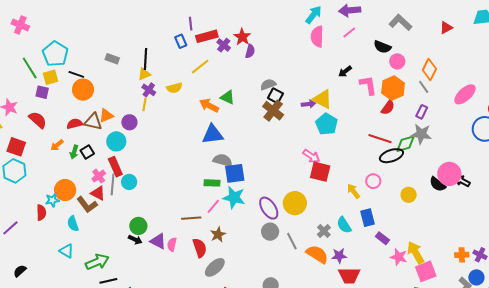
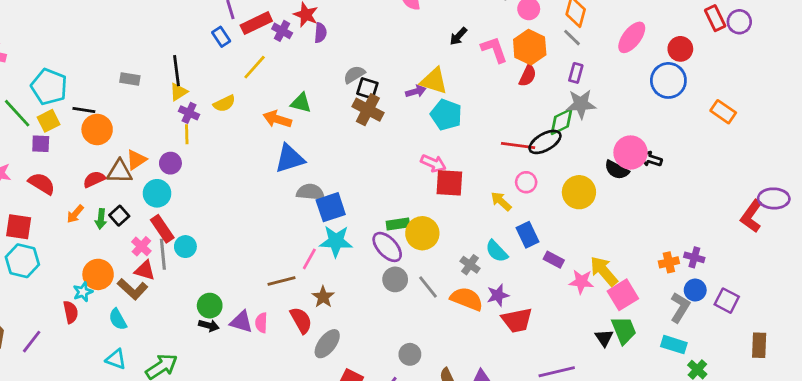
red line: (380, 139) -> (518, 145), moved
green rectangle: (212, 183) -> (398, 224), moved
yellow circle: (409, 195) -> (579, 192), size x1.5

